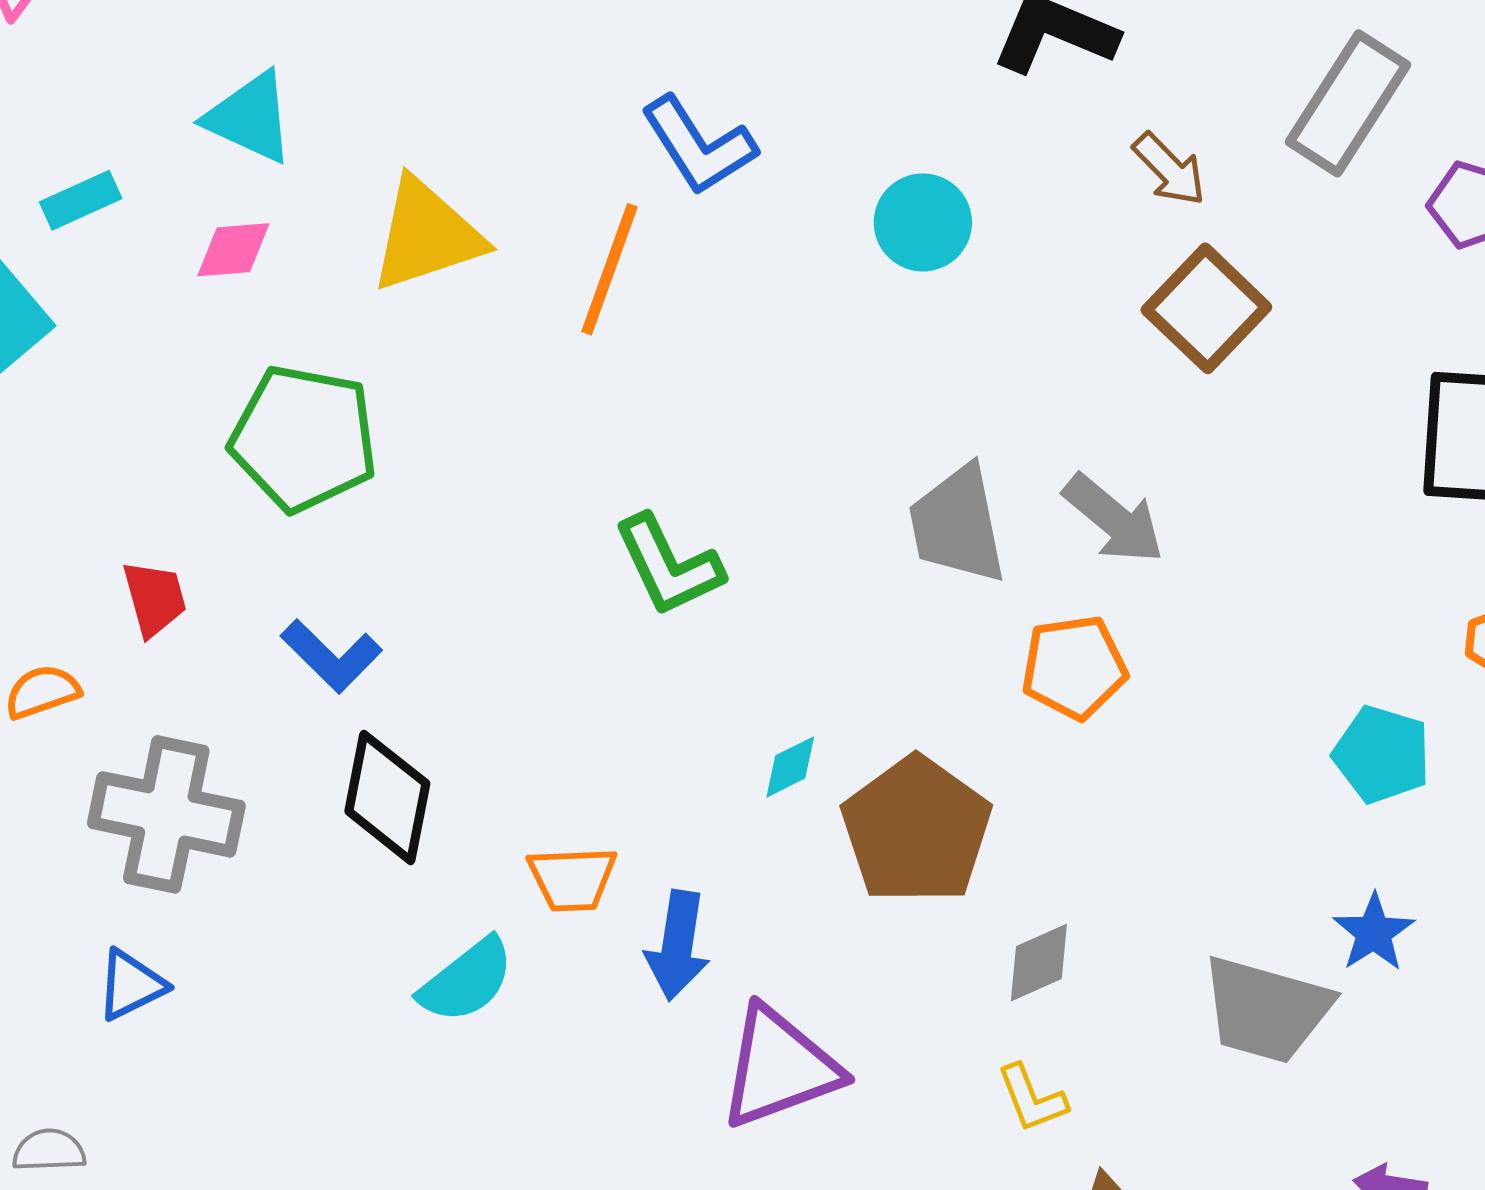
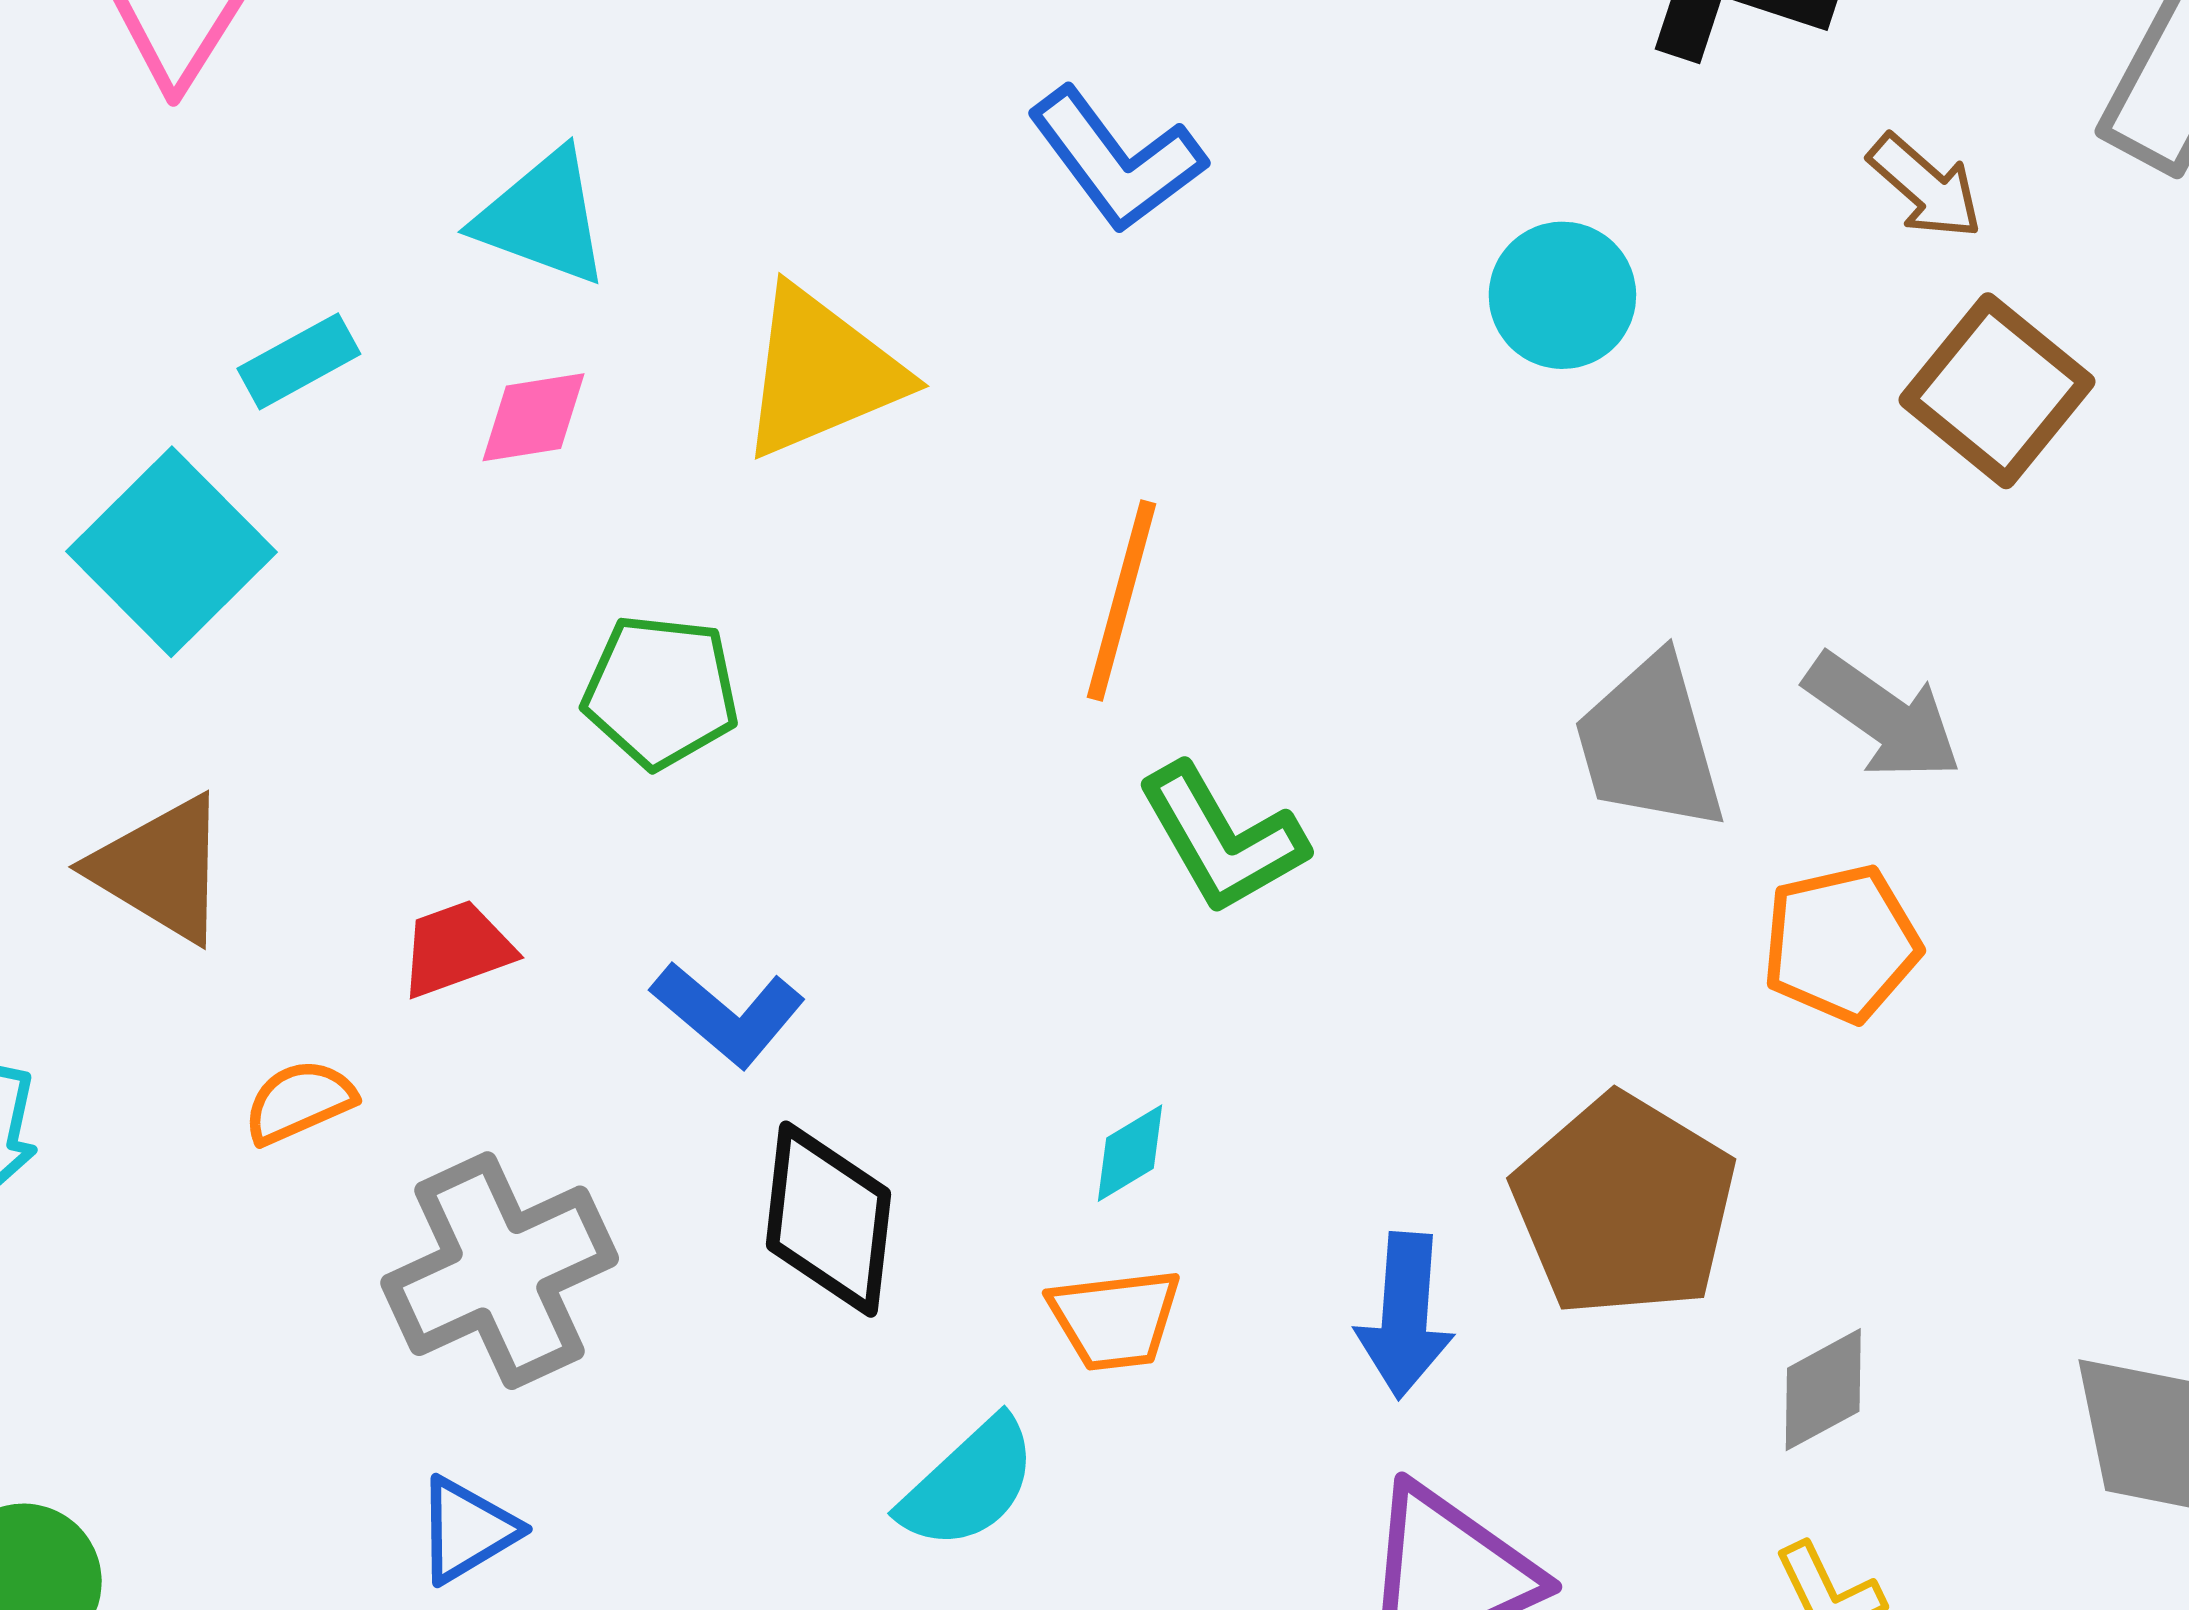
blue L-shape: (699, 146) -> (1116, 160), moved
orange line: (609, 269) -> (1122, 600), moved
green pentagon: (304, 438) -> (661, 691), size x0.7
red trapezoid: (155, 598) -> (457, 949), turned -90
cyan diamond: (790, 767) -> (1130, 1153), moved
gray cross: (166, 814) -> (500, 1271), turned -32
blue arrow: (678, 945) -> (1405, 1315), moved

